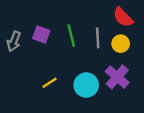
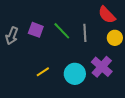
green line: (71, 36) -> (62, 31), turned -30
yellow circle: (121, 44) -> (115, 38), moved

